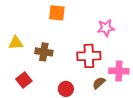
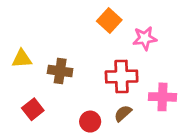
orange square: (57, 13) -> (109, 20), moved, turned 36
brown semicircle: (99, 83) -> (123, 113), moved

